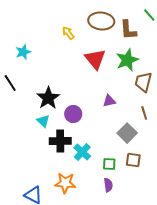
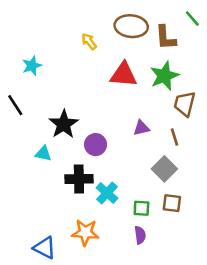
red triangle: (95, 59) -> (124, 75), turned -45
brown line: (144, 113) -> (174, 137), moved
cyan triangle: (43, 121) -> (43, 153), moved, turned -32

